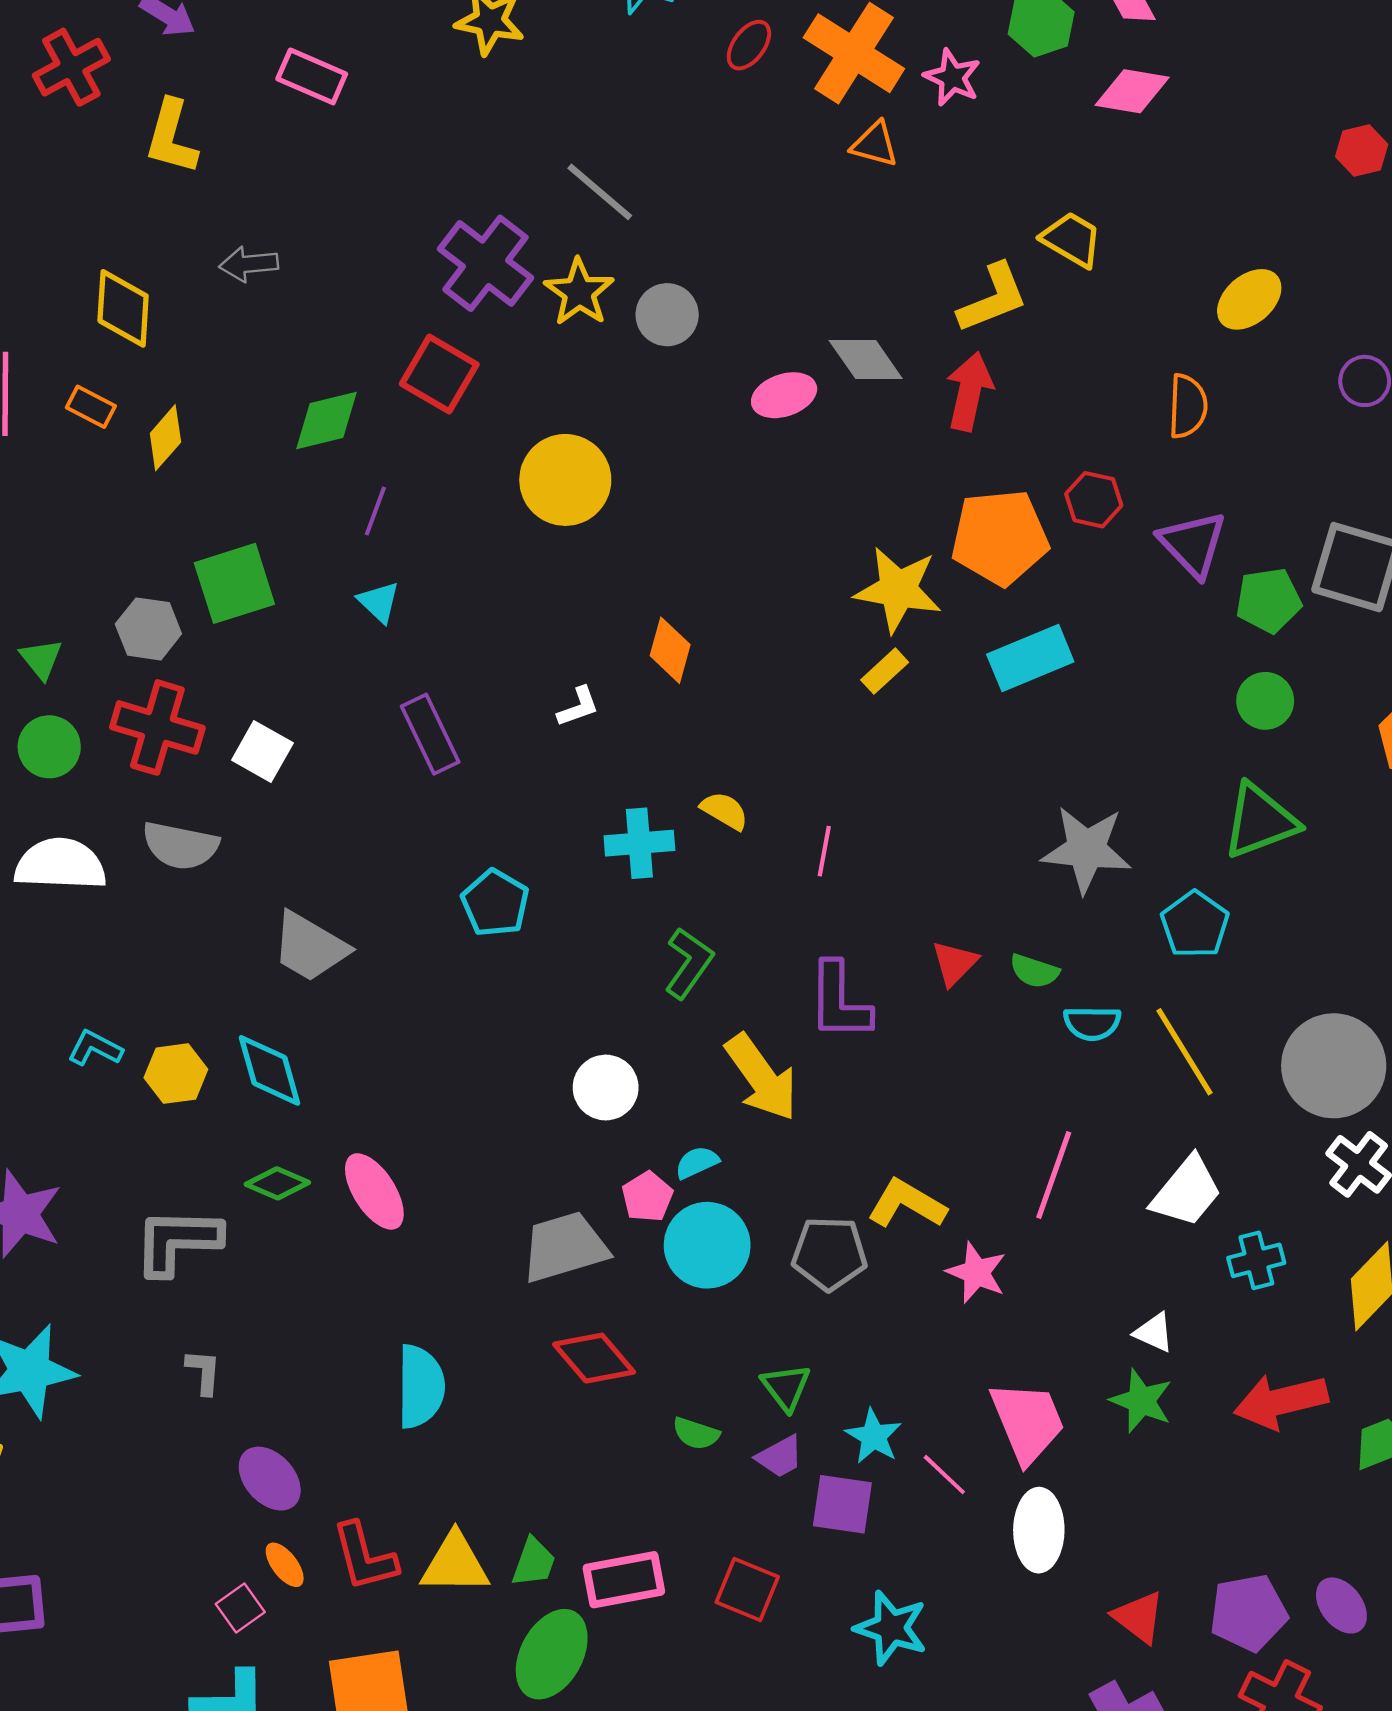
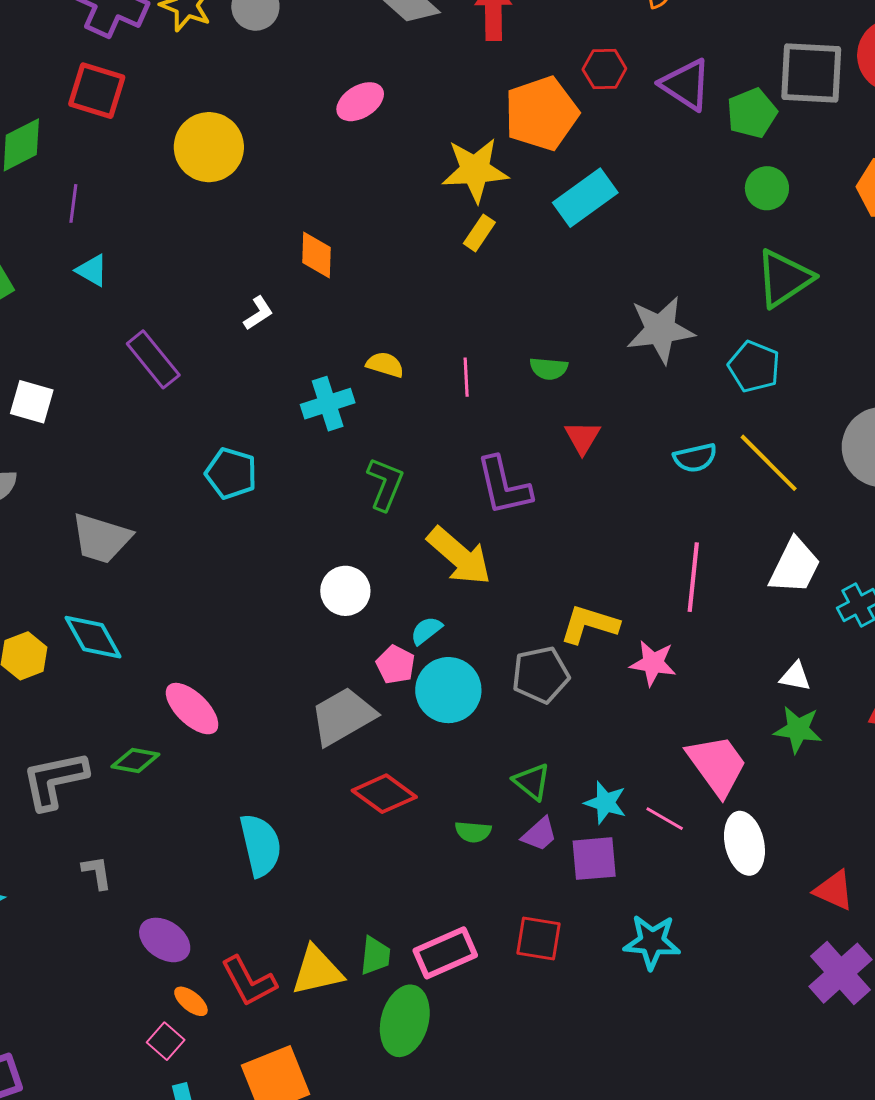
pink ellipse: (784, 395) -> (360, 102), moved
green semicircle: (1034, 971) -> (549, 369), moved
green diamond: (277, 1183) -> (135, 761), moved

